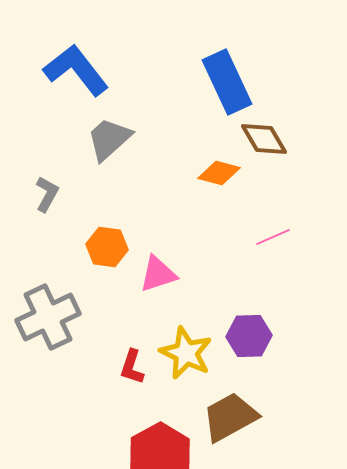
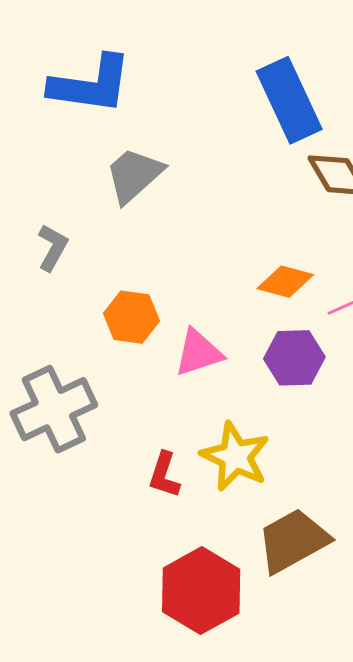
blue L-shape: (76, 70) -> (91, 84), turned 136
orange diamond: (219, 173) -> (285, 282), moved
purple hexagon: (249, 336) -> (294, 358), moved

